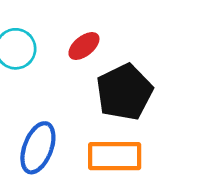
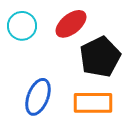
red ellipse: (84, 46) -> (71, 24), size x1.4

